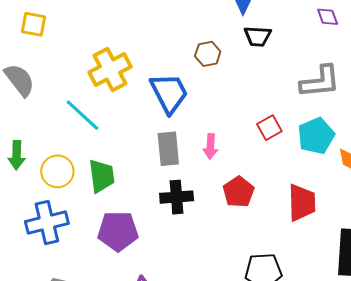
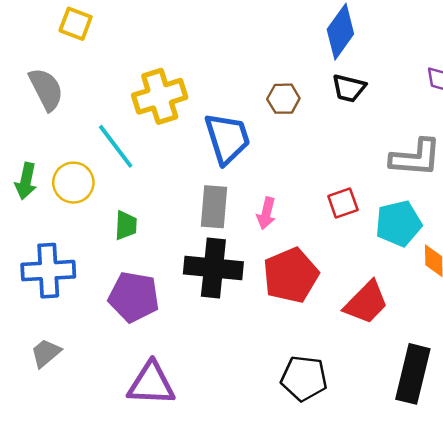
yellow circle: (57, 171) -> (73, 183), moved
green trapezoid: (102, 176) -> (126, 225), size x0.7
red pentagon: (238, 192) -> (291, 275), size x1.4
black cross: (177, 197) -> (213, 268), size x1.4
red trapezoid: (302, 203) -> (366, 303), turned 36

